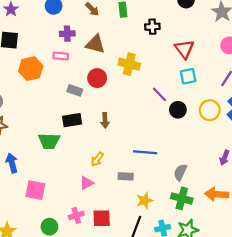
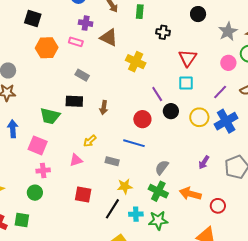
red circle: (97, 78) -> (142, 119), moved
pink square: (35, 190) -> (38, 145), moved
pink cross: (76, 215) -> (43, 171), moved

